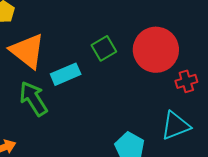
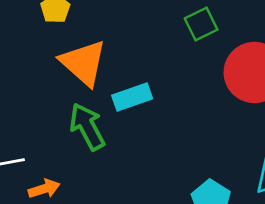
green square: (104, 48) -> (201, 24), moved

